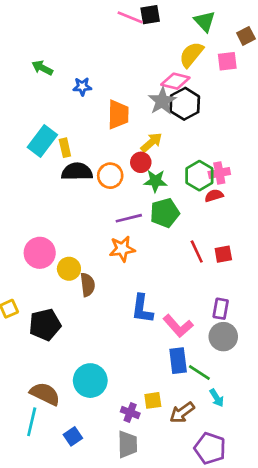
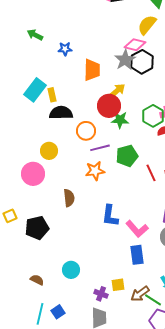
red circle: (141, 162) -> (109, 106), size x1.5
orange circle: (110, 176) -> (86, 131), moved
green pentagon: (165, 213) -> (127, 156), moved
yellow circle: (69, 269) -> (49, 151), moved
green line: (199, 373) -> (153, 300), moved
cyan circle: (90, 381) -> (71, 270), size x0.7
brown semicircle: (45, 394) -> (37, 280), size x0.6
cyan line: (32, 422) -> (40, 314), moved

